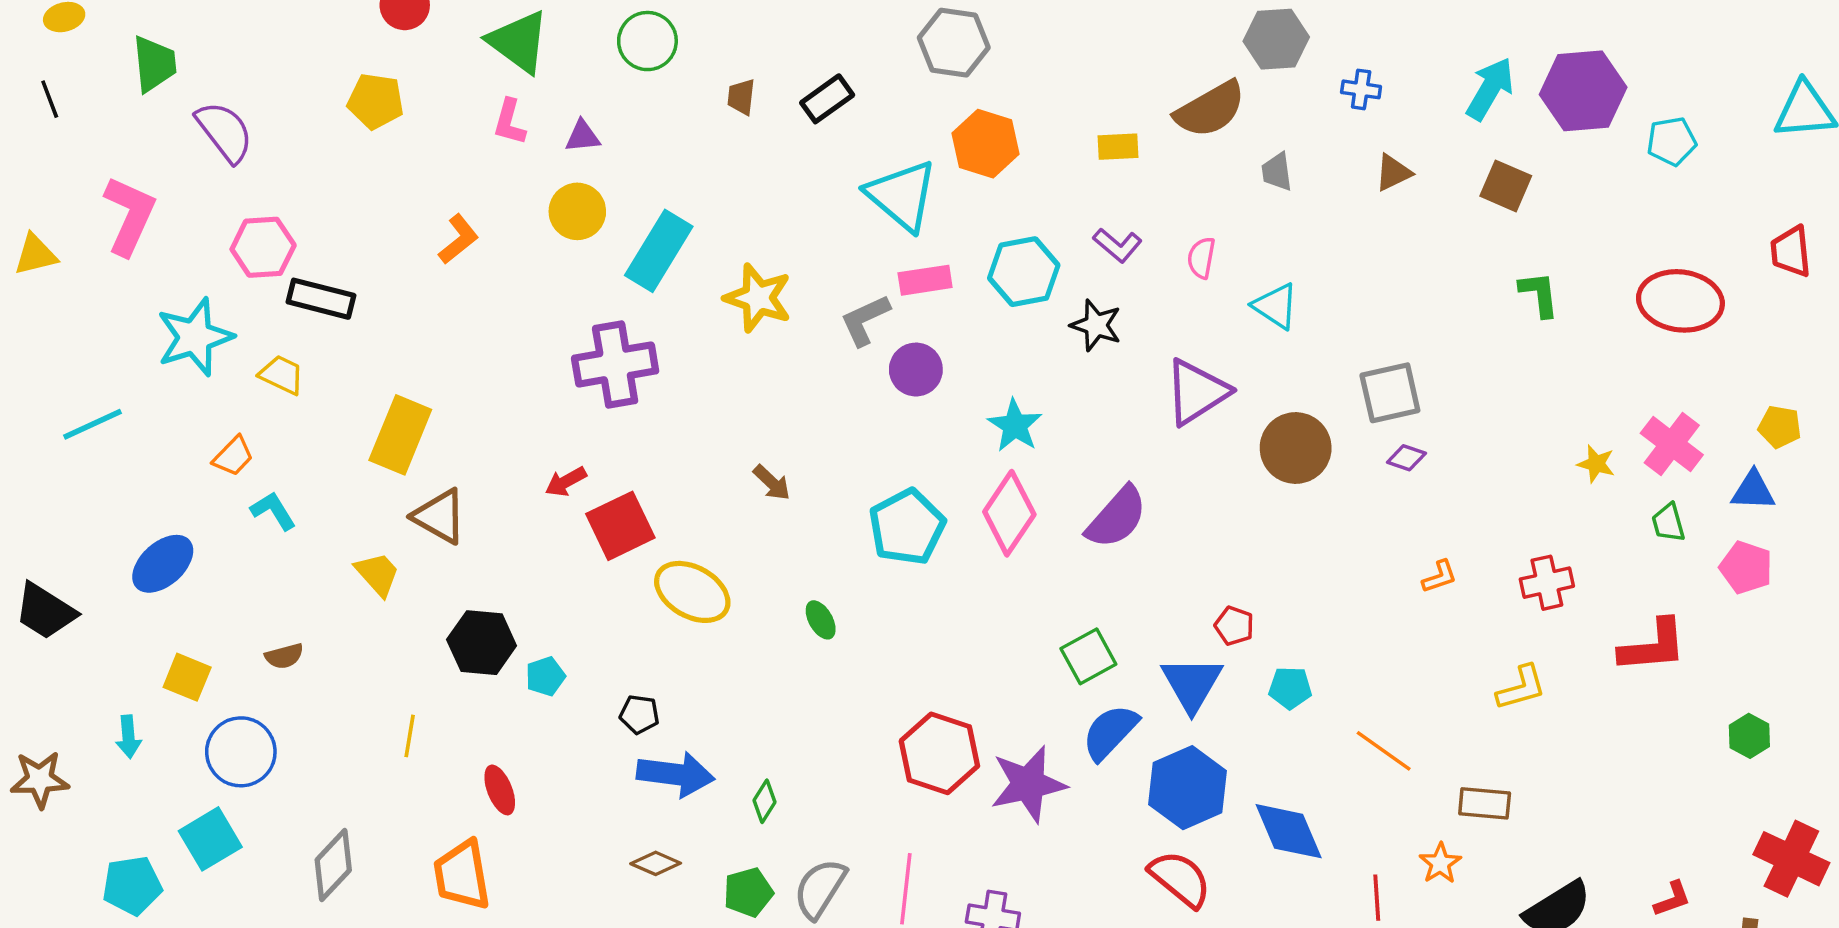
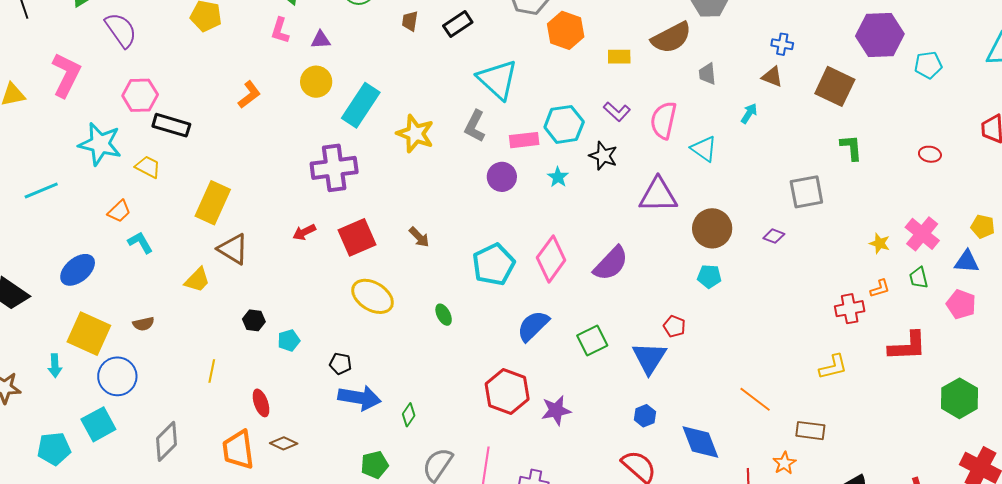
blue cross: (1361, 89) -> (782, 44), moved
cyan arrow: (1490, 89) -> (749, 113), moved, size x0.6
orange hexagon: (985, 144) -> (566, 30), moved
brown triangle: (1393, 173) -> (772, 77), turned 45
brown square: (1506, 186) -> (835, 86), size x1.4
pink semicircle: (1201, 258) -> (663, 120), size x1.6
pink rectangle: (925, 280) -> (524, 140), moved
red ellipse: (1680, 301) -> (930, 154), size x0.5
gray L-shape: (865, 320) -> (475, 126), moved, turned -40
cyan star: (195, 337) -> (100, 144), turned 30
purple triangle: (1197, 392) -> (658, 195), turned 30
gray square: (1390, 393) -> (806, 192), moved
cyan star: (1015, 426) -> (558, 177), moved, size x0.7
red square: (620, 526) -> (357, 237), moved
yellow trapezoid: (377, 574) -> (197, 280), turned 84
orange L-shape: (1440, 577) -> (880, 288), moved
black hexagon: (482, 643) -> (254, 320), size x0.6
yellow square: (187, 677) -> (89, 334), size x1.6
cyan pentagon: (1290, 688) -> (709, 276), moved
blue semicircle: (1110, 732) -> (533, 326), moved
green hexagon: (1749, 736) -> (960, 398), size x1.6
purple star: (1028, 784) -> (556, 410), size x0.7
blue hexagon: (1188, 788) -> (645, 416), size x0.5
brown diamond: (656, 863) -> (284, 443), moved
green pentagon: (748, 892) -> (375, 465), moved

